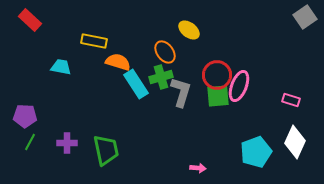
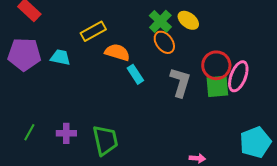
yellow rectangle: (94, 41) -> (93, 31), turned -40
green cross: (161, 77) -> (160, 21), moved, turned -30
cyan rectangle: (136, 84) -> (135, 74), size x0.7
purple pentagon: (25, 116) -> (24, 54), moved, size x1.4

